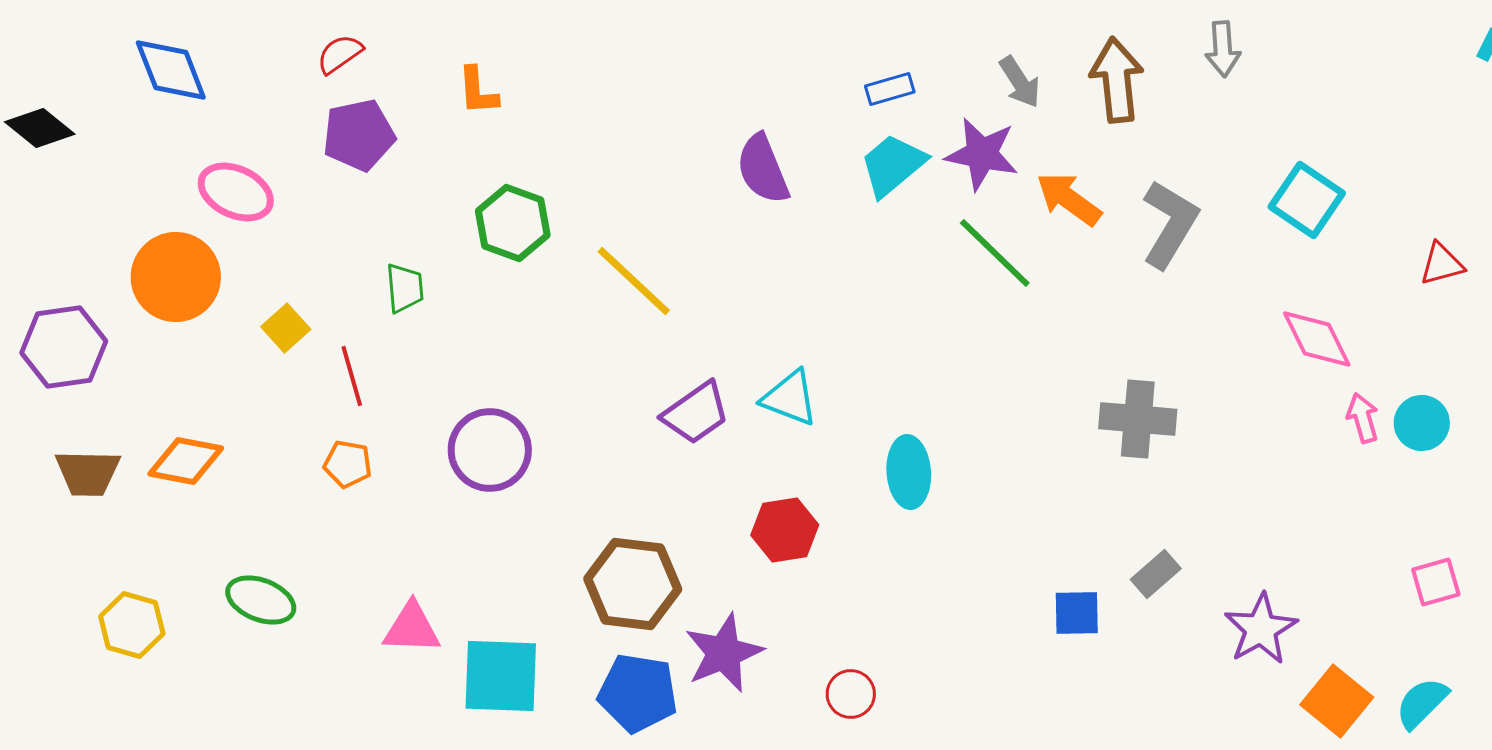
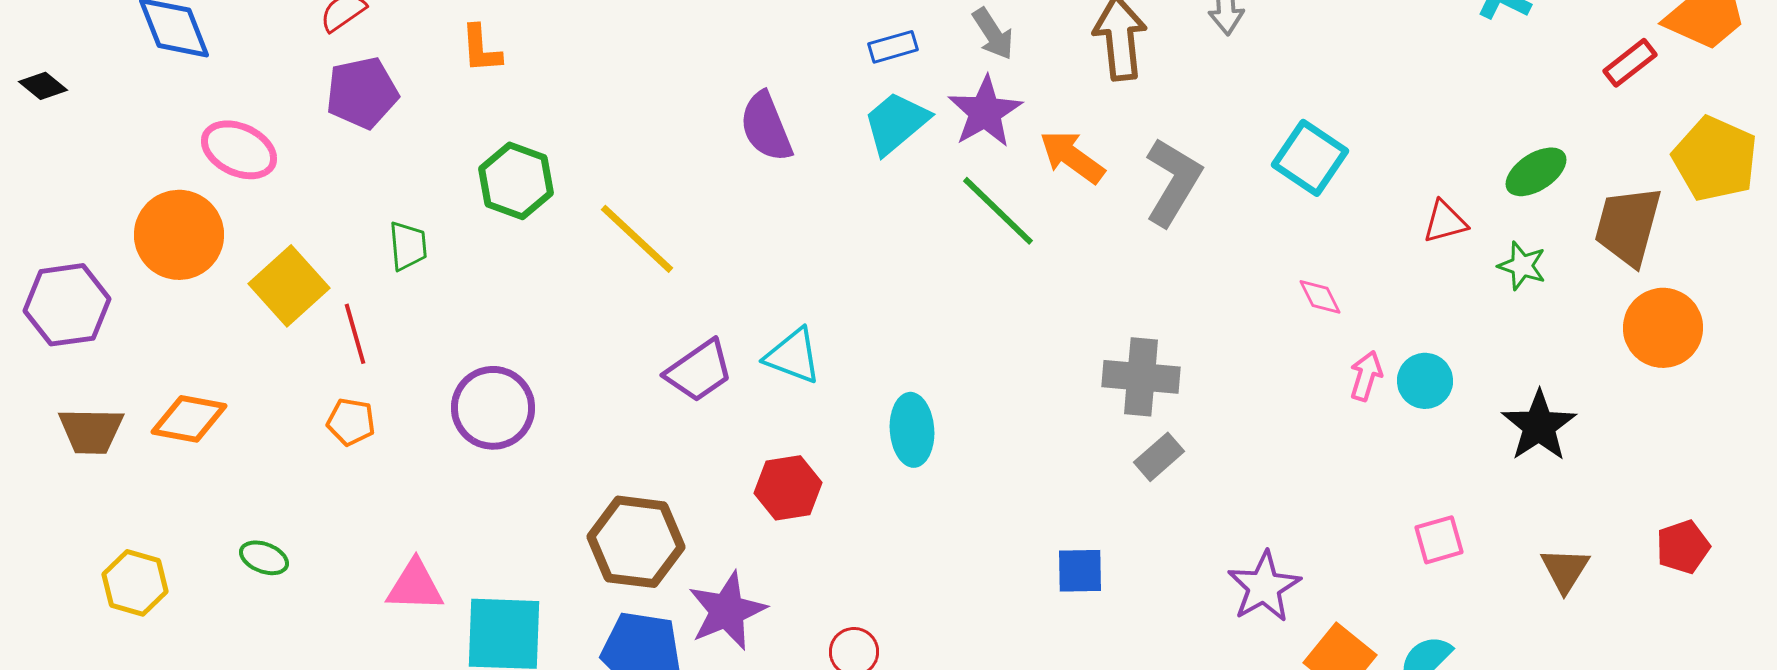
gray arrow: (1020, 82) -> (993, 34), moved
black diamond: (40, 128) -> (43, 86), size x0.7
purple star: (982, 154) -> (985, 112), turned 30
yellow square: (286, 328) -> (289, 286), size x1.6
pink diamond: (1317, 339) -> (1320, 297), size x0.6
pink arrow: (1363, 418) -> (1366, 376), turned 33
gray rectangle: (1156, 574) -> (1159, 457), moved
green ellipse: (261, 600) -> (264, 558), size x0.7

